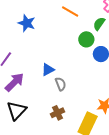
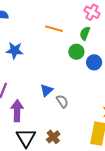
purple arrow: (14, 82) -> (17, 111), turned -30
brown cross: (58, 113) -> (53, 137), moved

